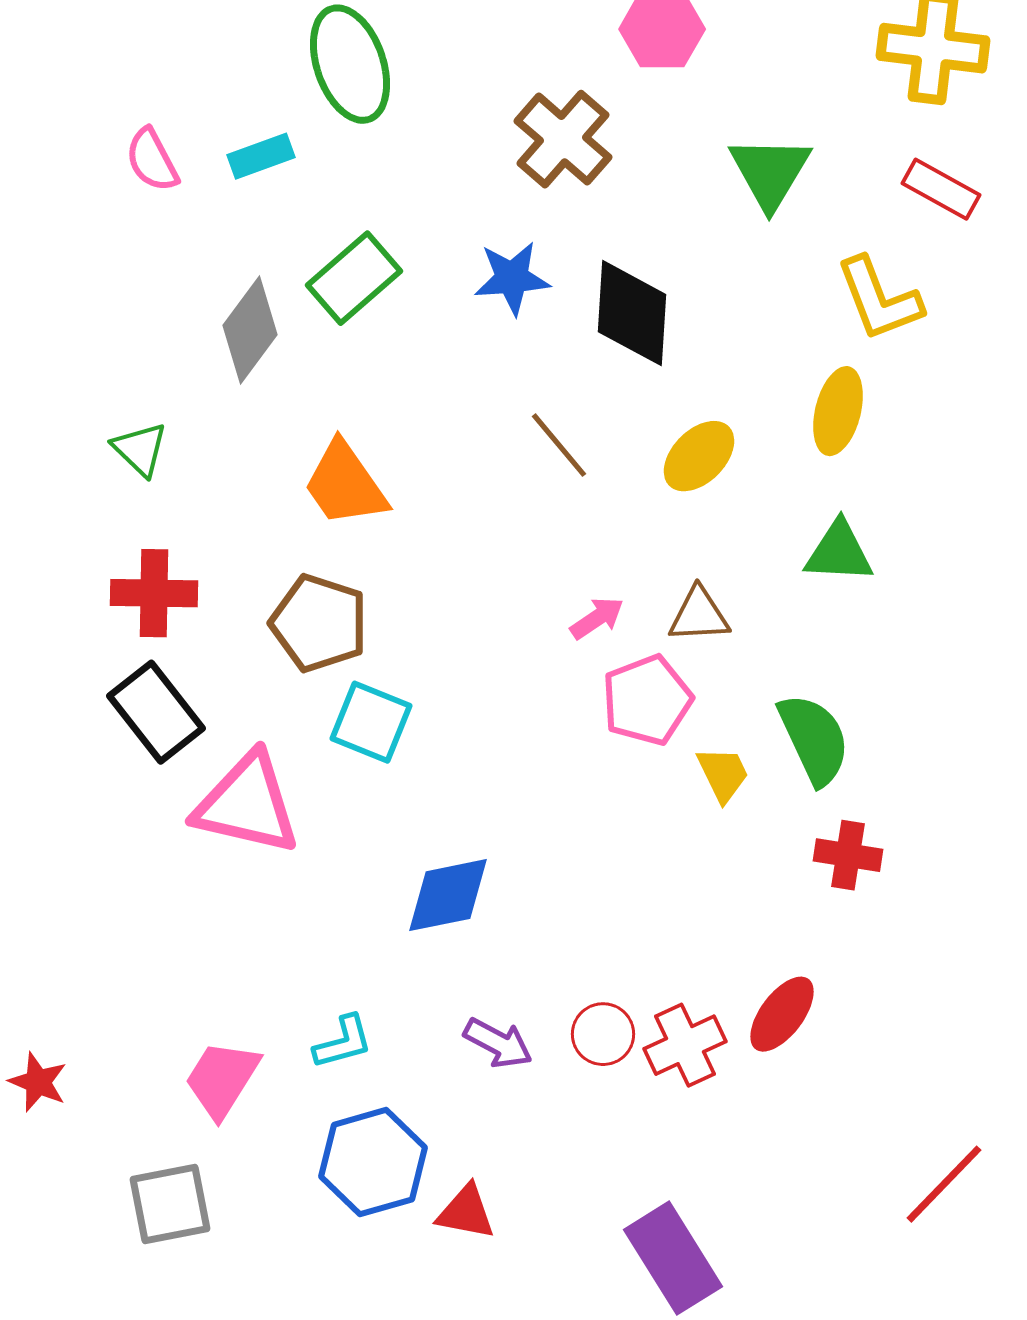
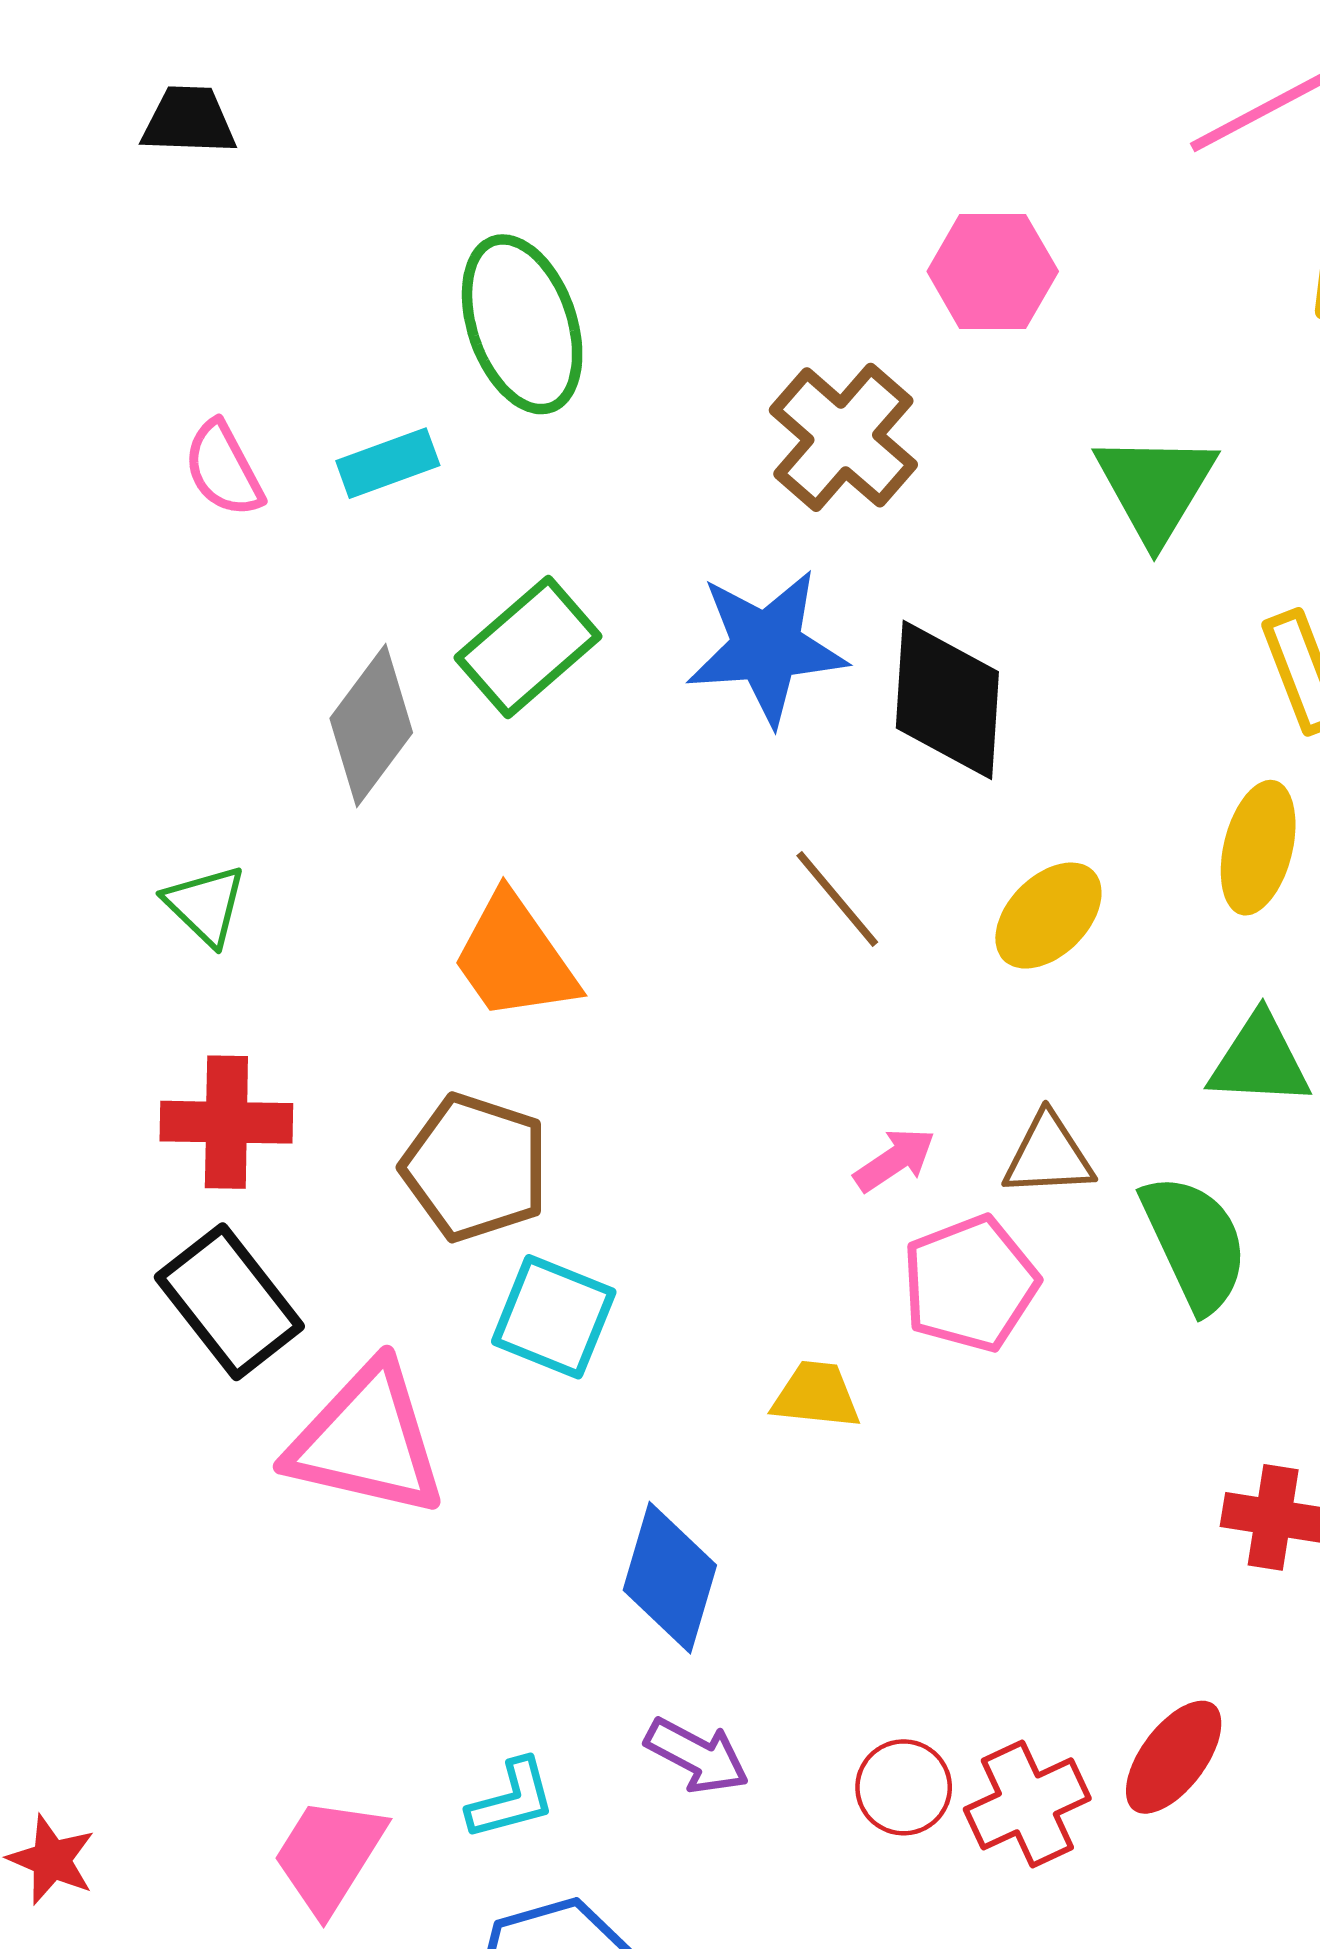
blue star: (512, 278) -> (766, 647), size x1.4
green semicircle: (814, 739) -> (1195, 1243), moved
yellow trapezoid: (723, 774) -> (816, 1395), moved, turned -58
blue diamond: (448, 895) -> (670, 1578), turned -62
purple arrow: (498, 1043) -> (697, 1756), moved

